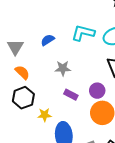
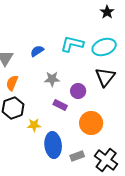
orange semicircle: (22, 72) -> (12, 83), turned -112
purple circle: (97, 91) -> (78, 91), moved

